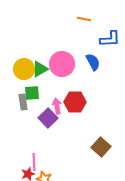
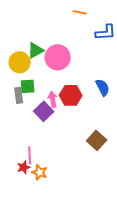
blue semicircle: (93, 62) -> (103, 87), moved
green triangle: (40, 69) -> (36, 50), moved

